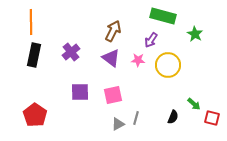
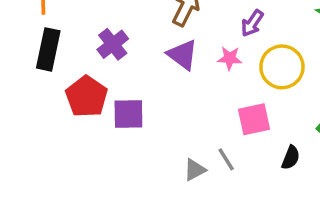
pink square: (113, 95) -> (254, 119), moved
red pentagon: (35, 115) -> (87, 97), moved
gray line: (136, 118) -> (226, 159), turned -48

